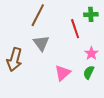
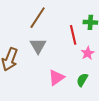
pink star: (91, 53) -> (88, 53), moved

